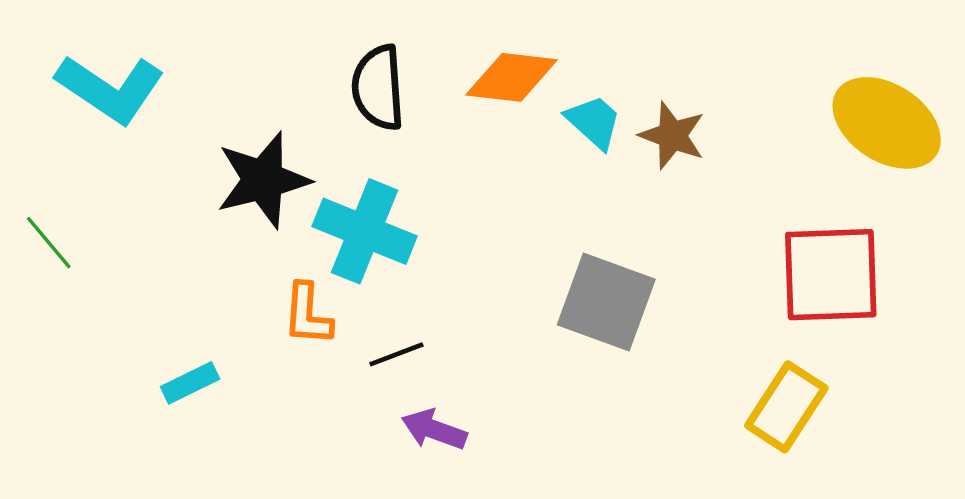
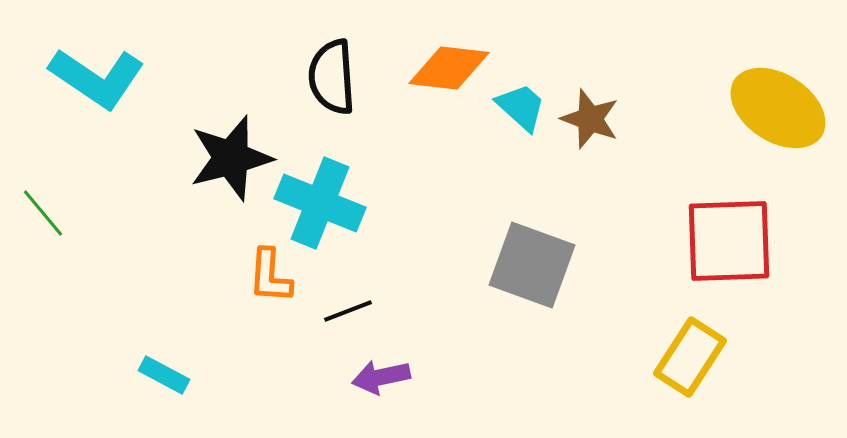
cyan rectangle: (190, 383) -> (164, 375), moved, turned 54
purple arrow: (434, 430) -> (381, 377), turned -32

